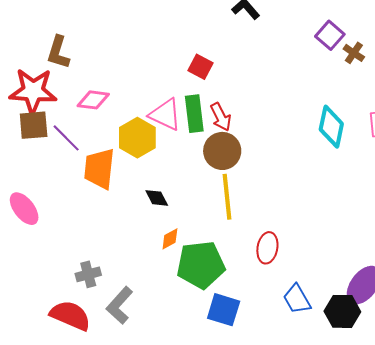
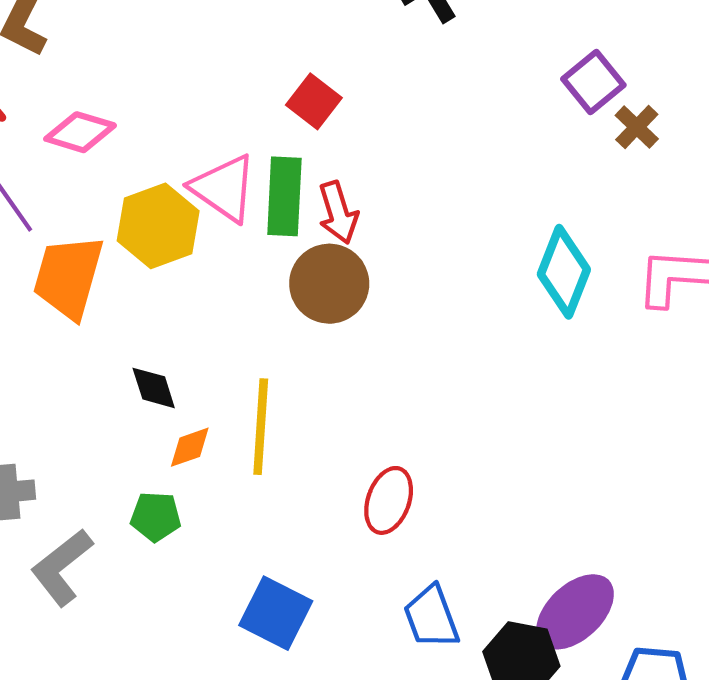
yellow line: (227, 197) -> (261, 427), moved
black diamond: (157, 198) -> (154, 388), moved
green pentagon: (201, 265) -> (156, 517), moved, size x0.5

